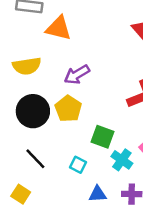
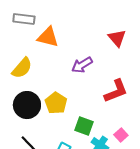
yellow semicircle: (27, 66) -> (22, 68), turned -40
purple arrow: (77, 75) -> (82, 65), moved

